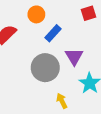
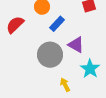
purple triangle: (74, 57) -> (76, 45), turned -30

